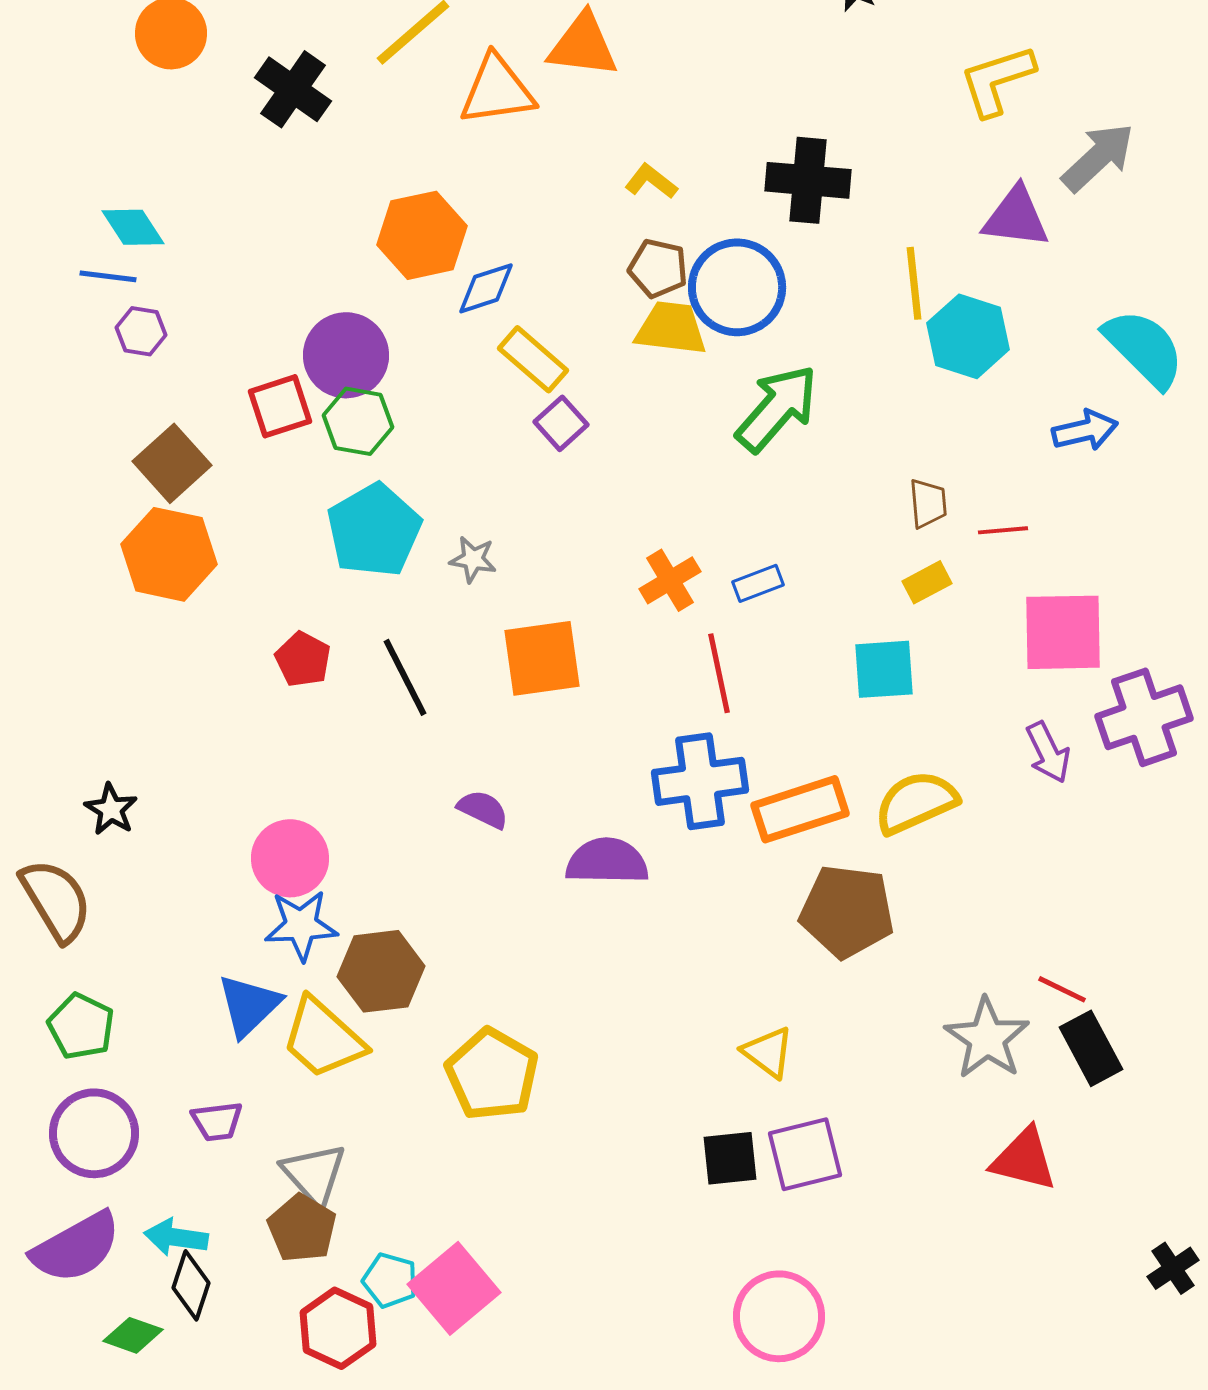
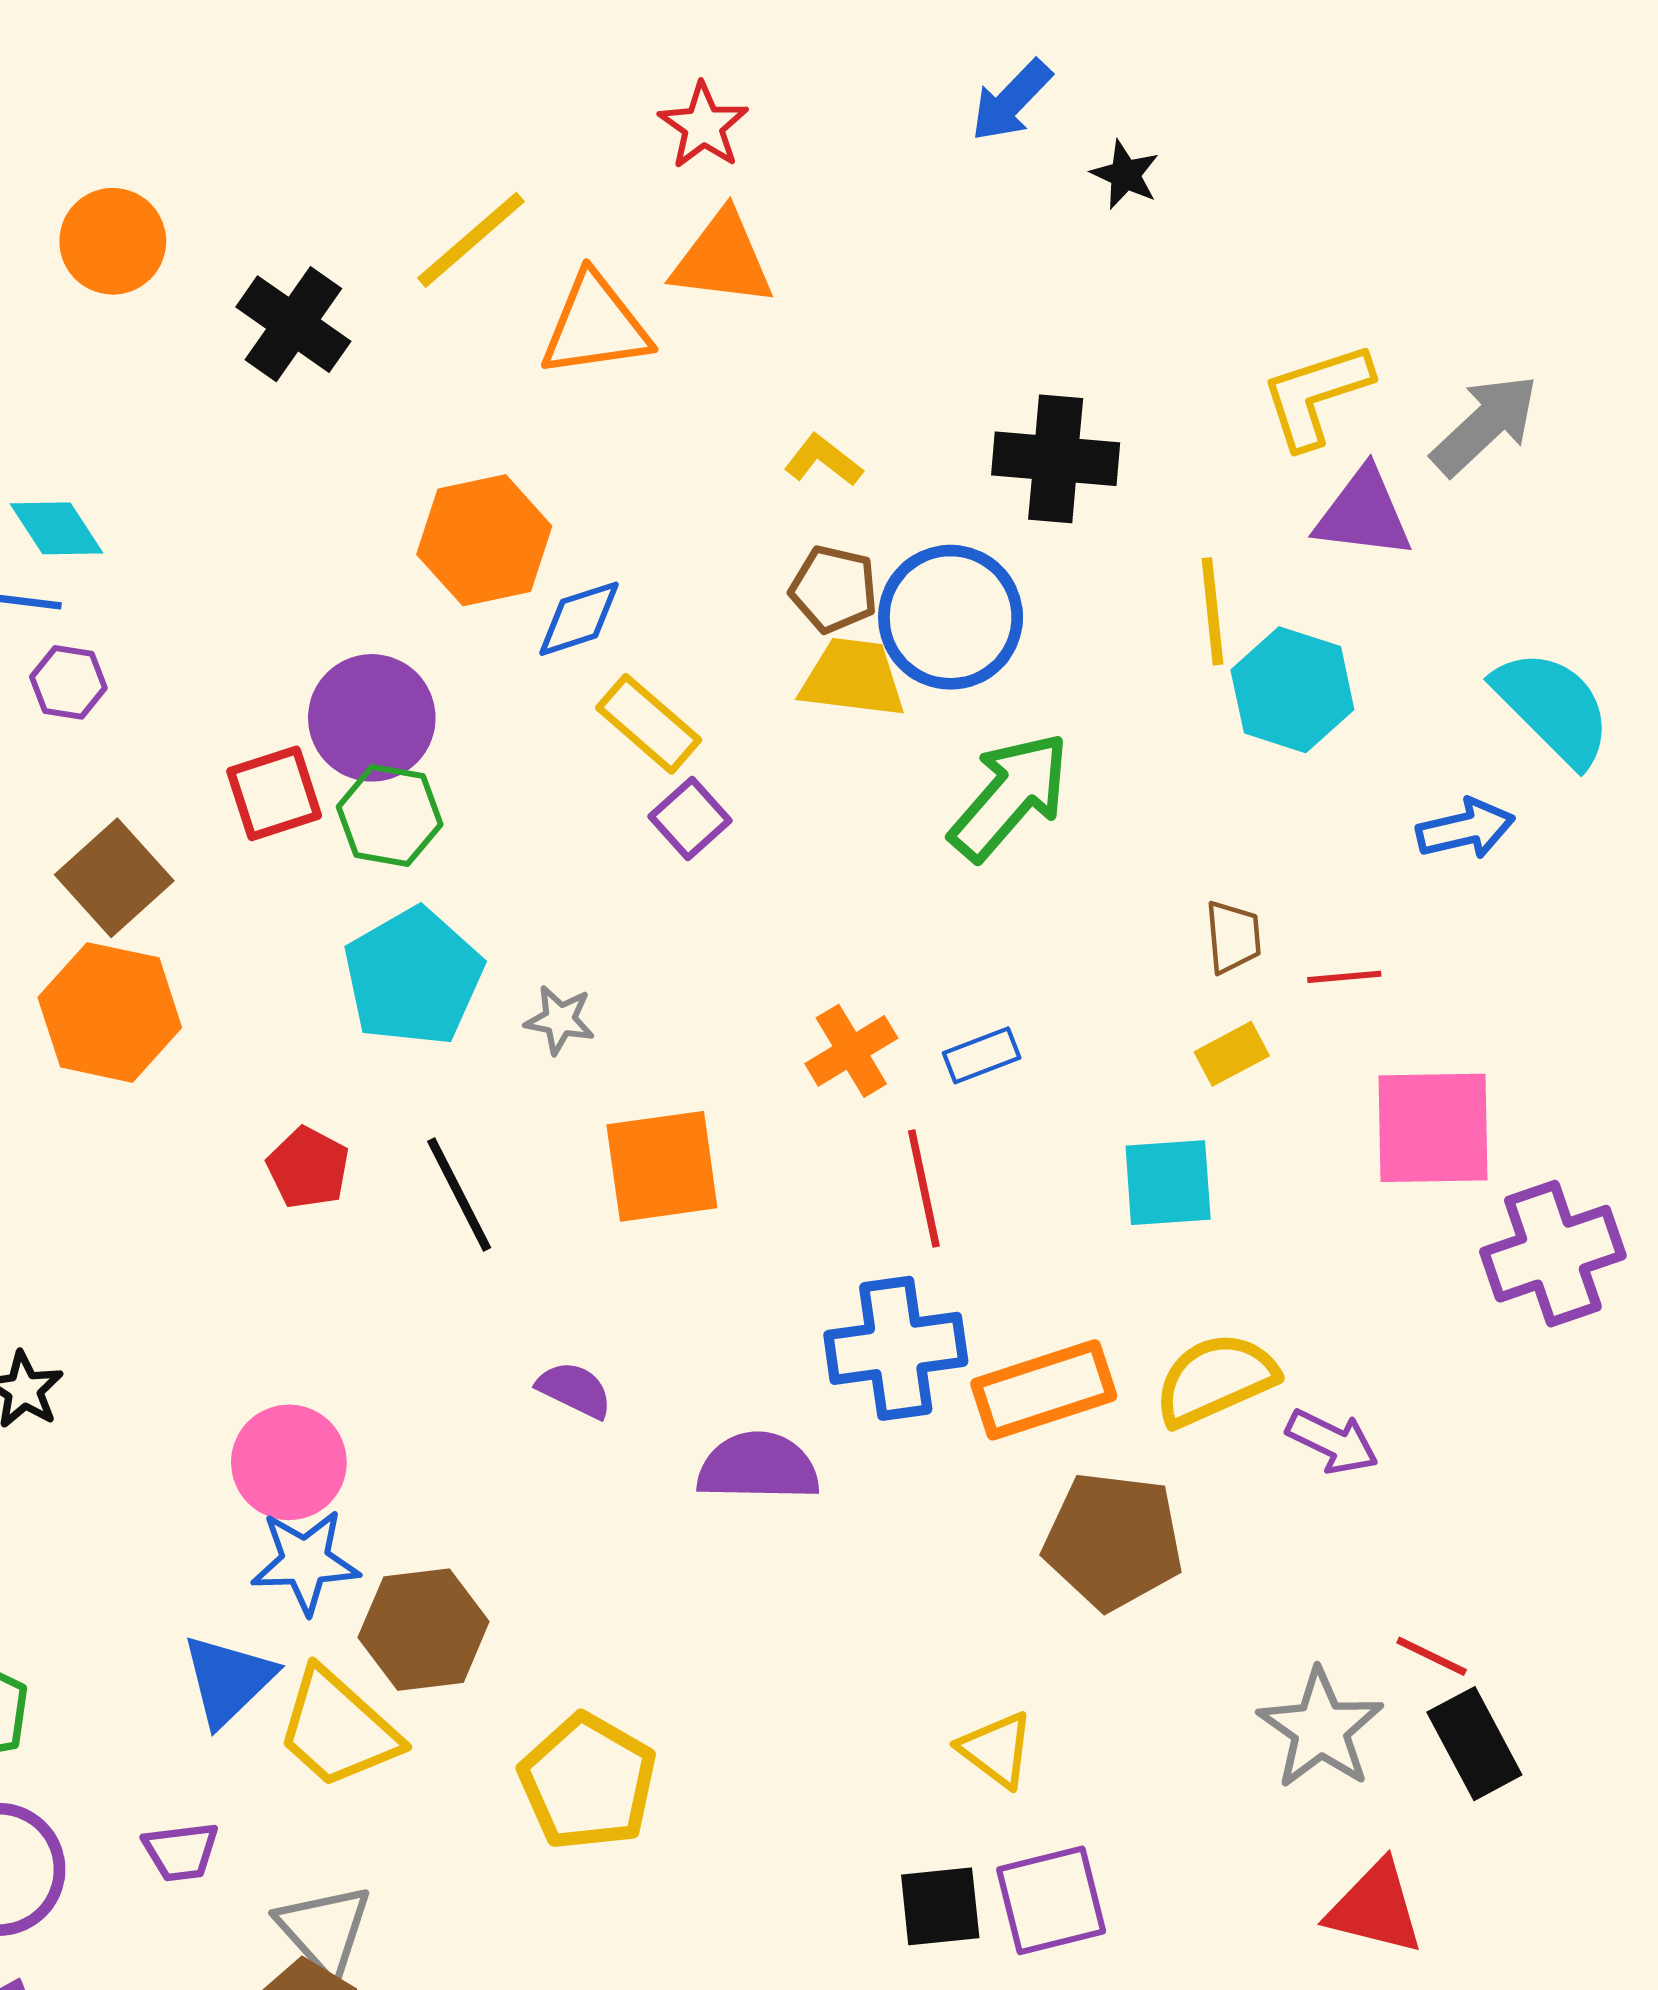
yellow L-shape: (997, 80) -> (1316, 395), moved
purple arrow: (1048, 752) -> (1332, 1442), moved, turned -38

